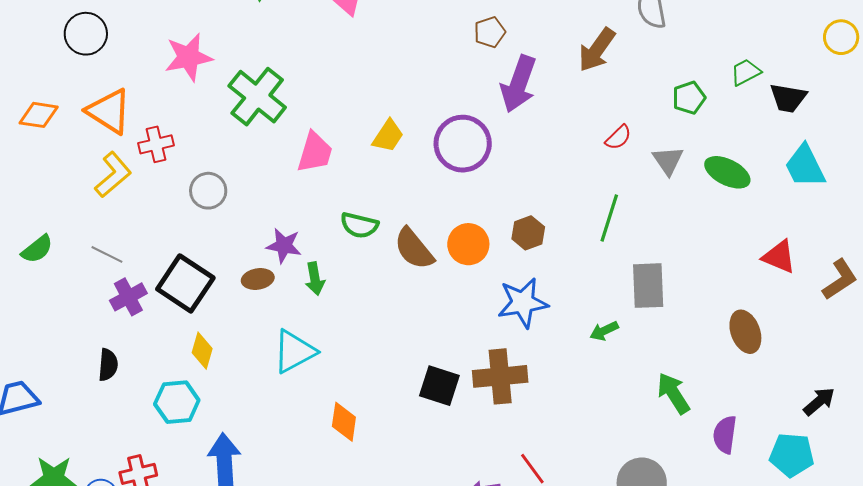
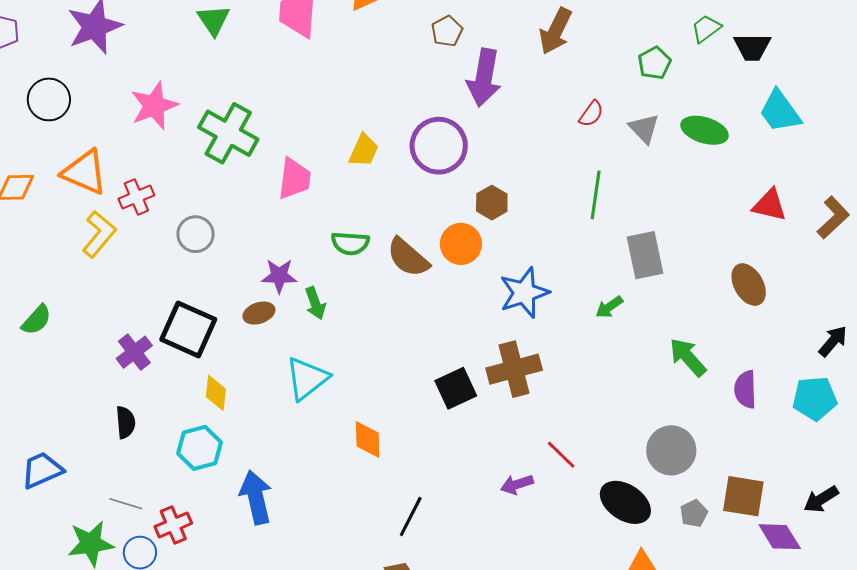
brown hexagon: (528, 233) -> (492, 203), moved
gray line: (107, 254) -> (126, 504), moved
black square: (439, 386) -> (456, 388), turned -33

